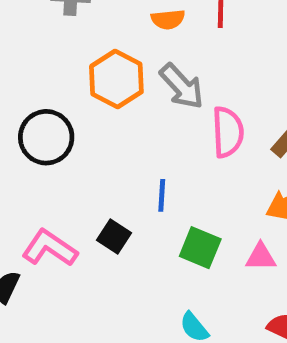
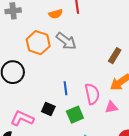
pink semicircle: (228, 132) -> (92, 94), moved
green square: (200, 248) -> (75, 115), moved, turned -36

